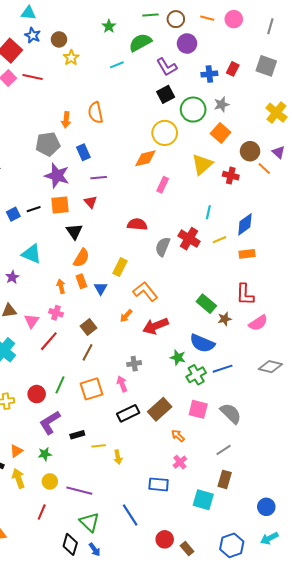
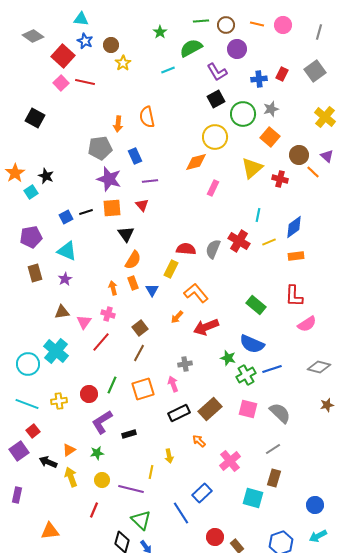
gray square: (266, 66) -> (315, 71), turned 35
red semicircle: (137, 224) -> (186, 249), moved
cyan triangle: (32, 254) -> (67, 251), moved
brown star: (225, 319) -> (327, 405), moved
orange arrow: (178, 436) -> (199, 441), moved
yellow line: (99, 446) -> (151, 472), moved, turned -72
pink cross: (180, 462) -> (230, 461), size x1.5
blue rectangle: (159, 484) -> (202, 493), moved, turned -48

